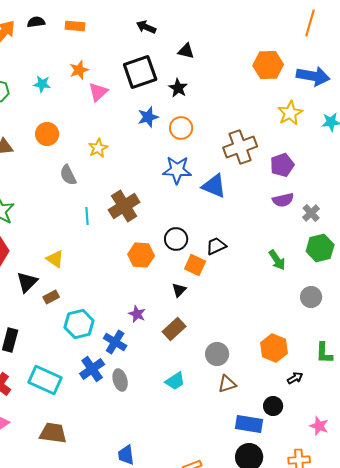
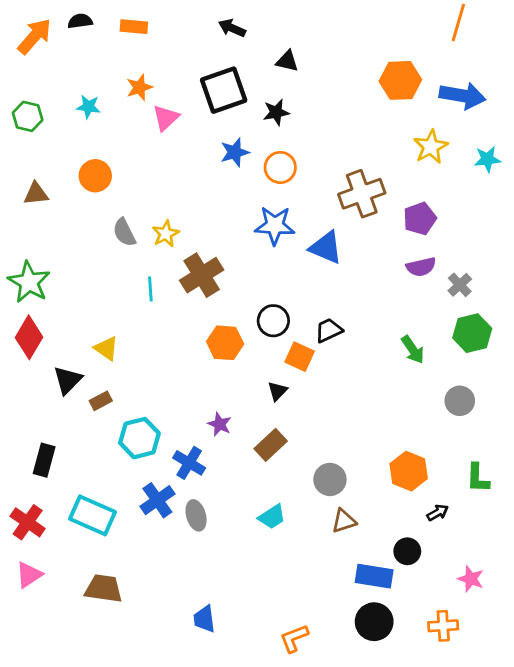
black star: (178, 88) -> (276, 112), turned 30
yellow star: (98, 148) -> (166, 234), moved

